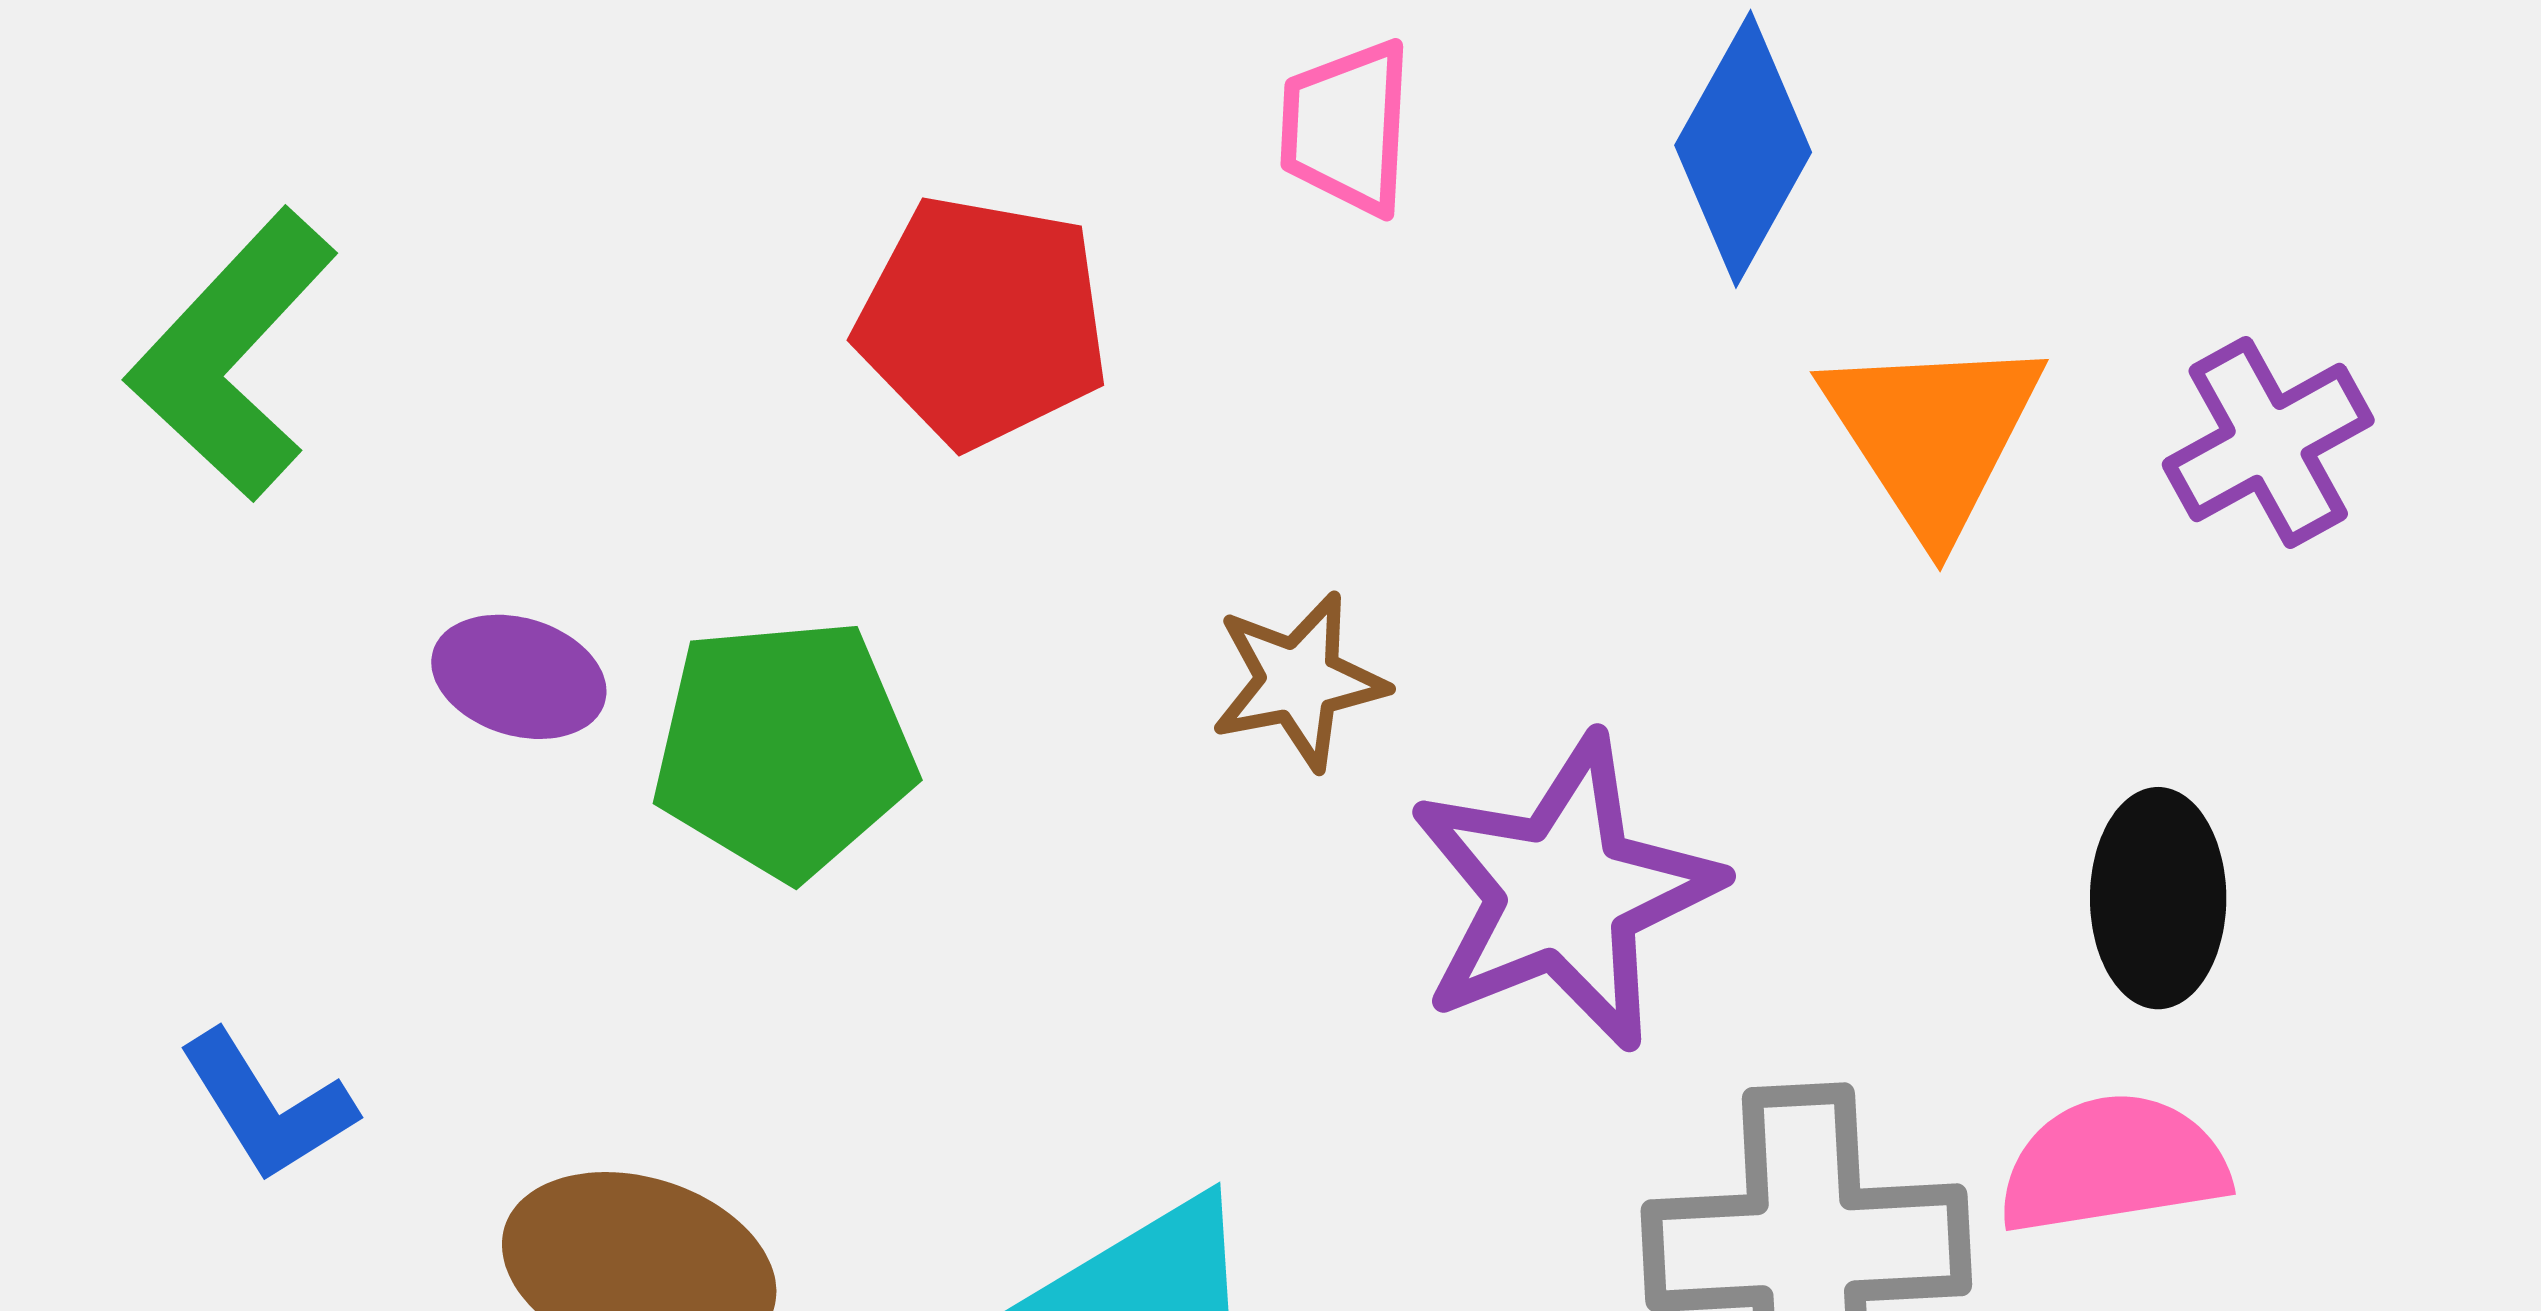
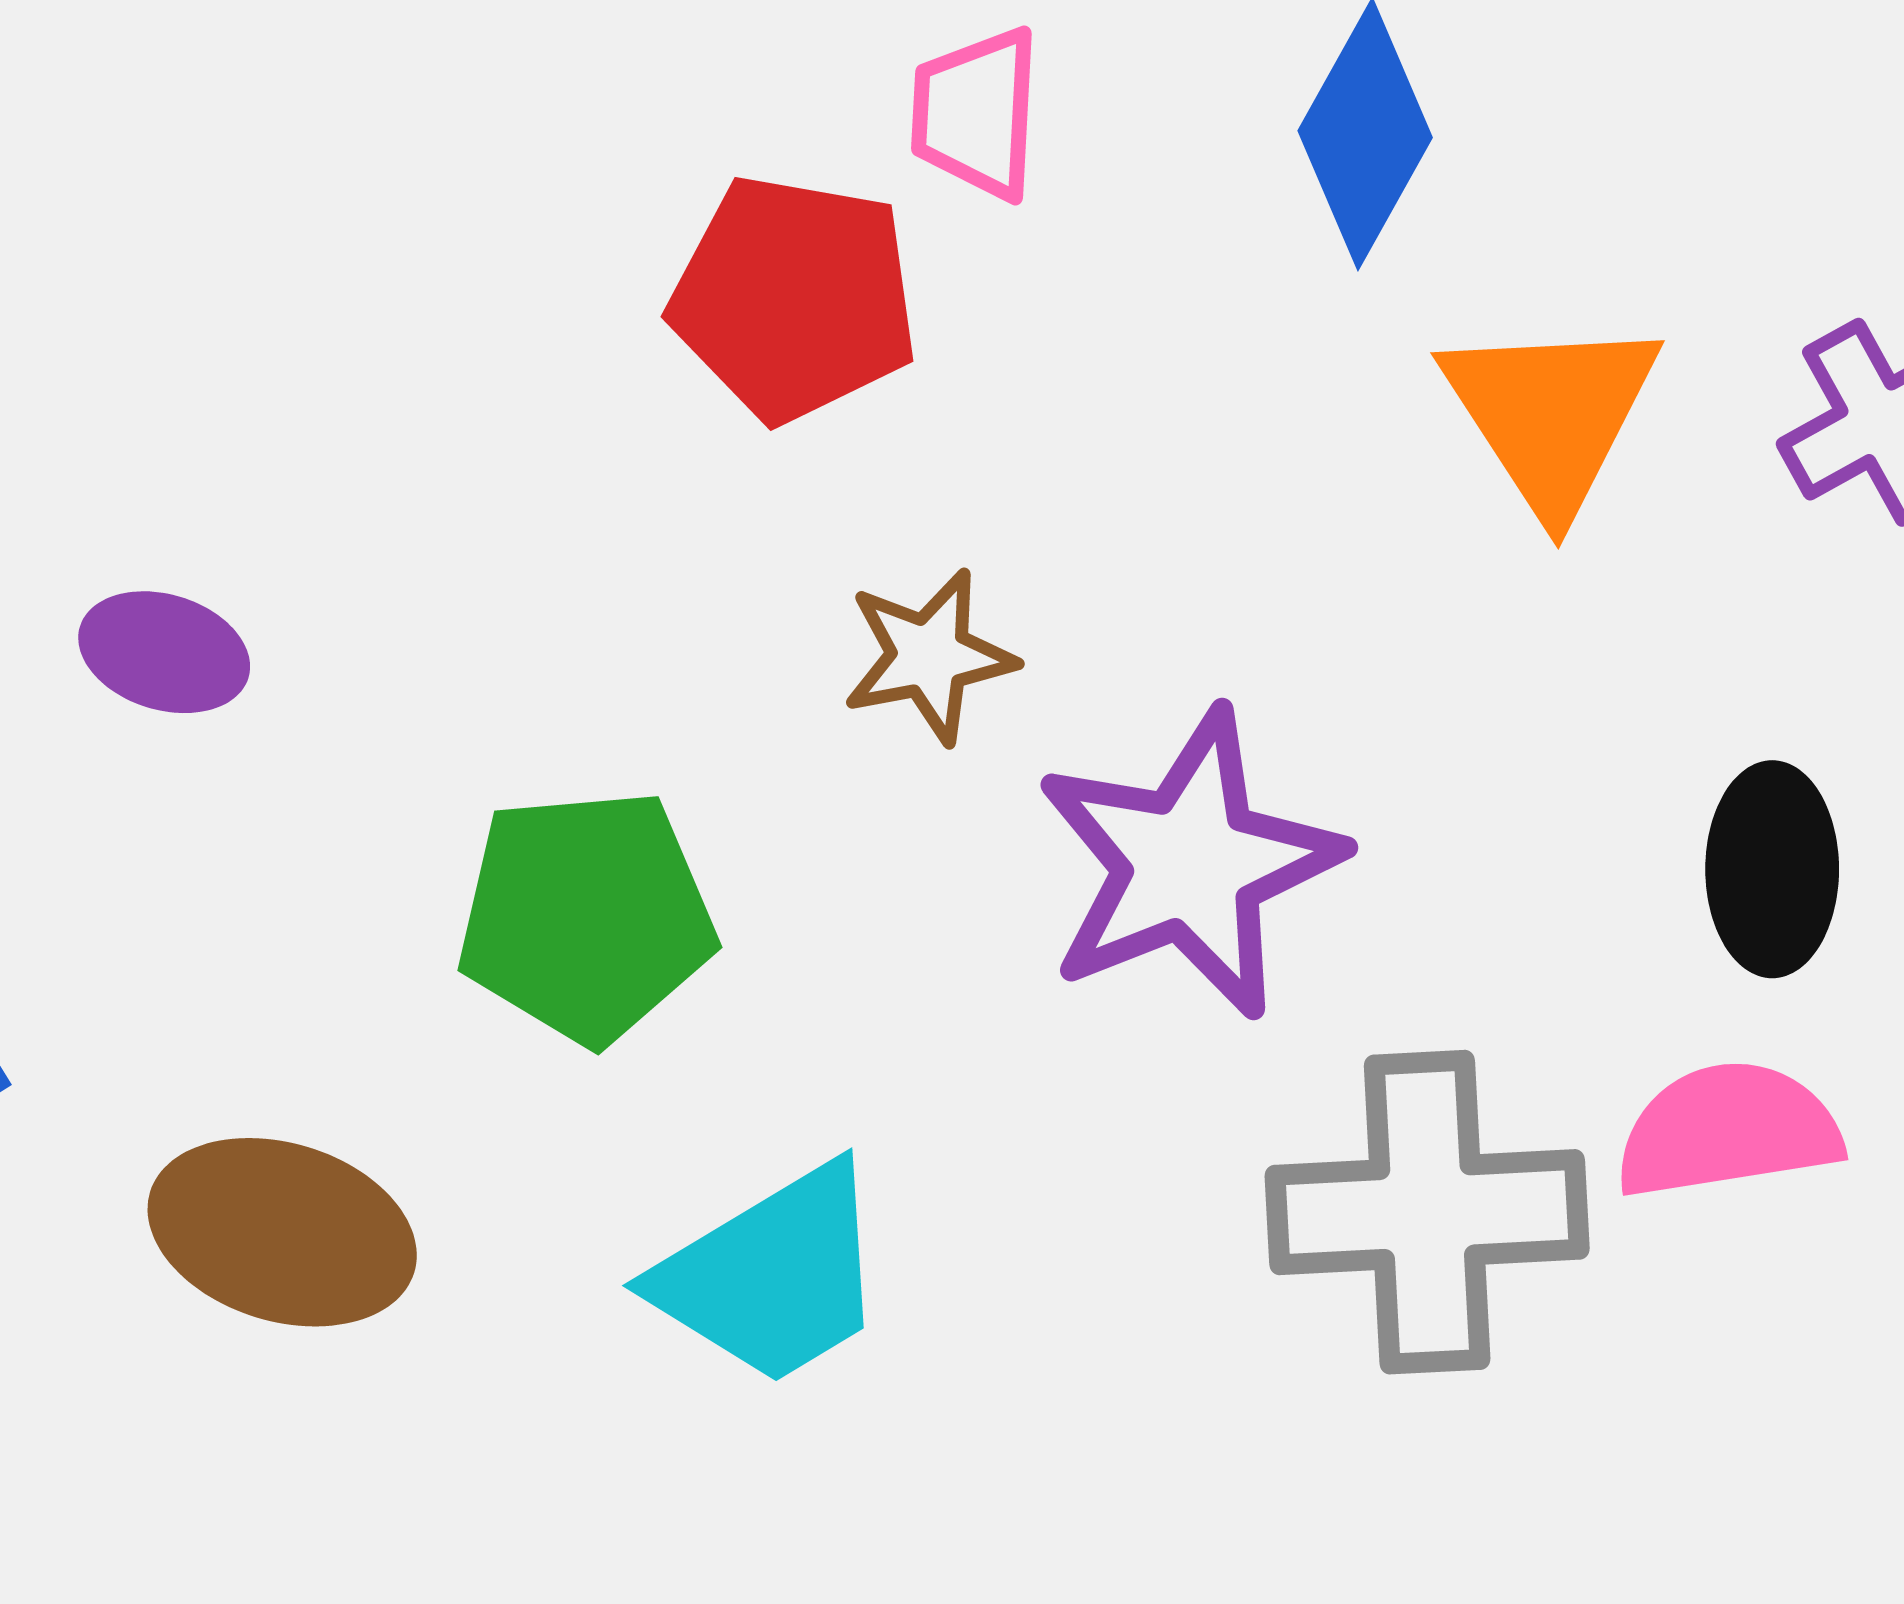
red pentagon: (983, 321) -> (794, 298), moved
green pentagon: (784, 748) -> (586, 916), moved

